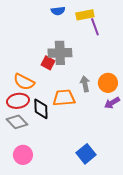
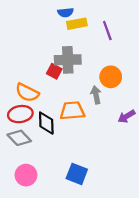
yellow rectangle: (85, 15) -> (77, 24), moved
orange circle: (108, 83) -> (111, 77), moved
blue square: (86, 154) -> (77, 174), moved, turned -30

